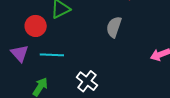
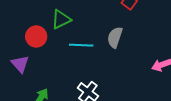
cyan line: (52, 55) -> (81, 45), moved

